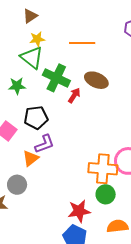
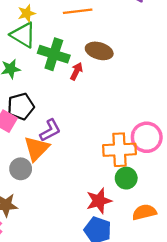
black pentagon: (36, 118) -> (21, 106), moved
orange triangle: (31, 158) -> (37, 148), size x1.4
gray circle: (17, 185) -> (21, 169), moved

